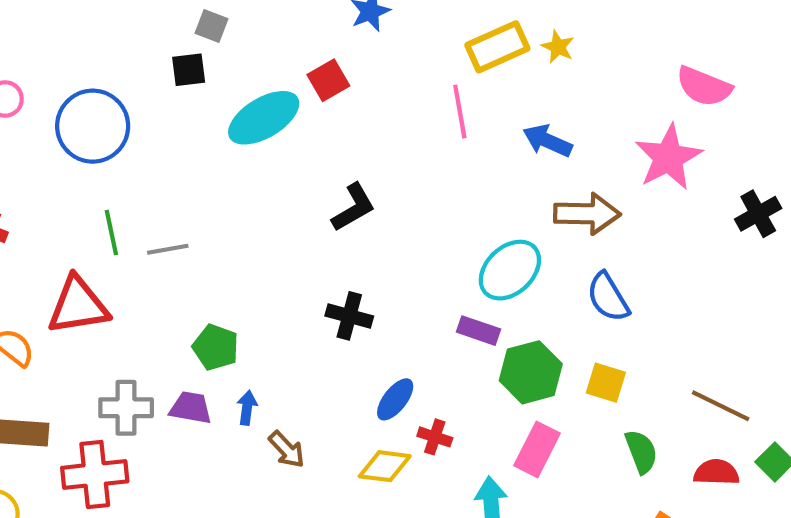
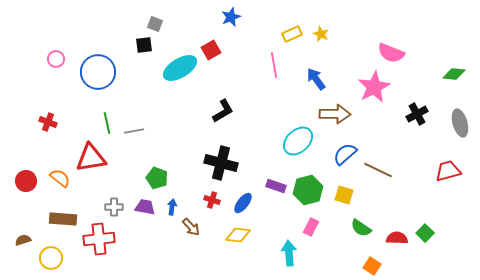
yellow rectangle: (497, 47) -> (292, 34), size x0.7
blue arrow: (547, 141) -> (316, 79), turned 30
blue semicircle: (608, 297) -> (345, 154), turned 80
black cross: (349, 316) -> (221, 163), size x1.5
purple rectangle: (479, 331) -> (276, 186), moved
brown line: (721, 406) -> (378, 170), moved
gray cross: (126, 408) -> (114, 207), size x0.7
red cross: (435, 437) -> (212, 200), moved
pink rectangle: (537, 449) -> (311, 227), size x0.7
green semicircle: (641, 452) -> (361, 228), turned 145

